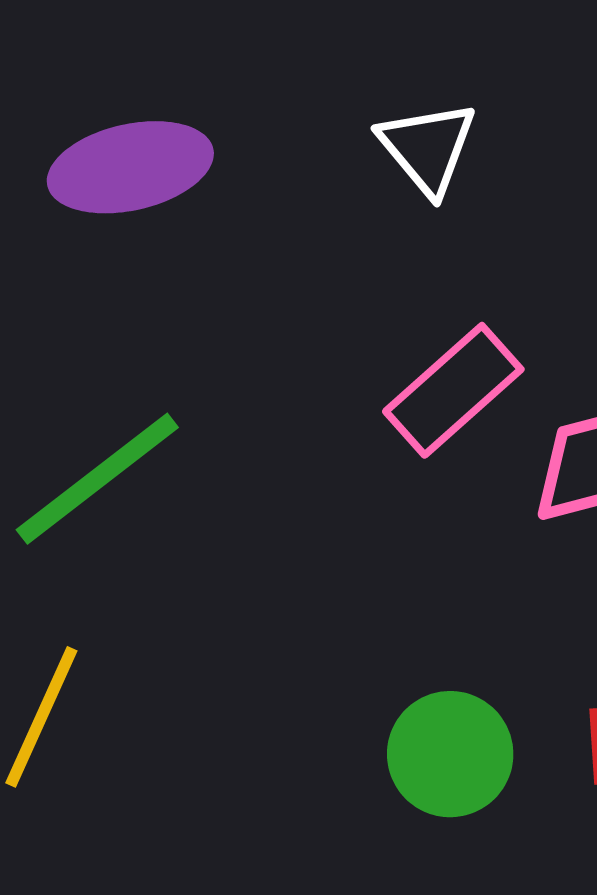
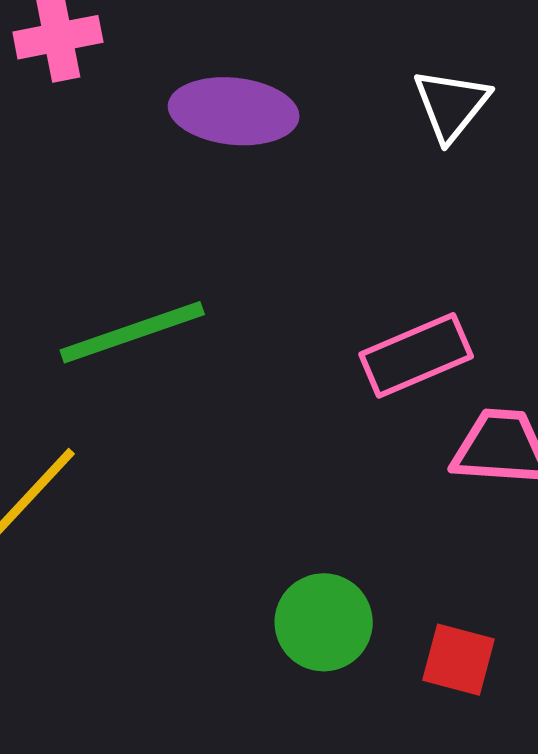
white triangle: (428, 148) -> (451, 105), moved

